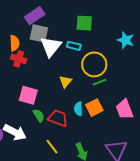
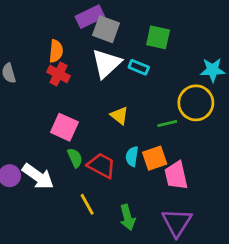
gray square: (39, 33) -> (106, 29), moved
cyan star: (126, 40) -> (213, 70), turned -30
yellow circle: (94, 64) -> (196, 103), moved
yellow triangle: (65, 82) -> (119, 116), turned -40
pink trapezoid: (125, 109) -> (176, 175), moved

